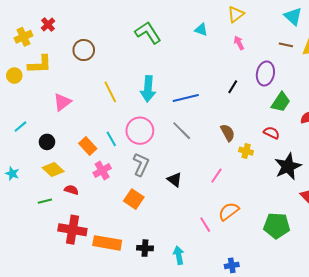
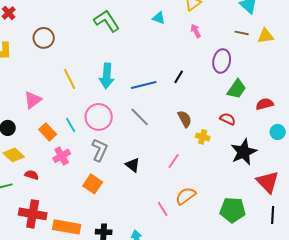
black line: (233, 87) -> (179, 77), moved
pink triangle: (62, 102) -> (33, 100), moved

